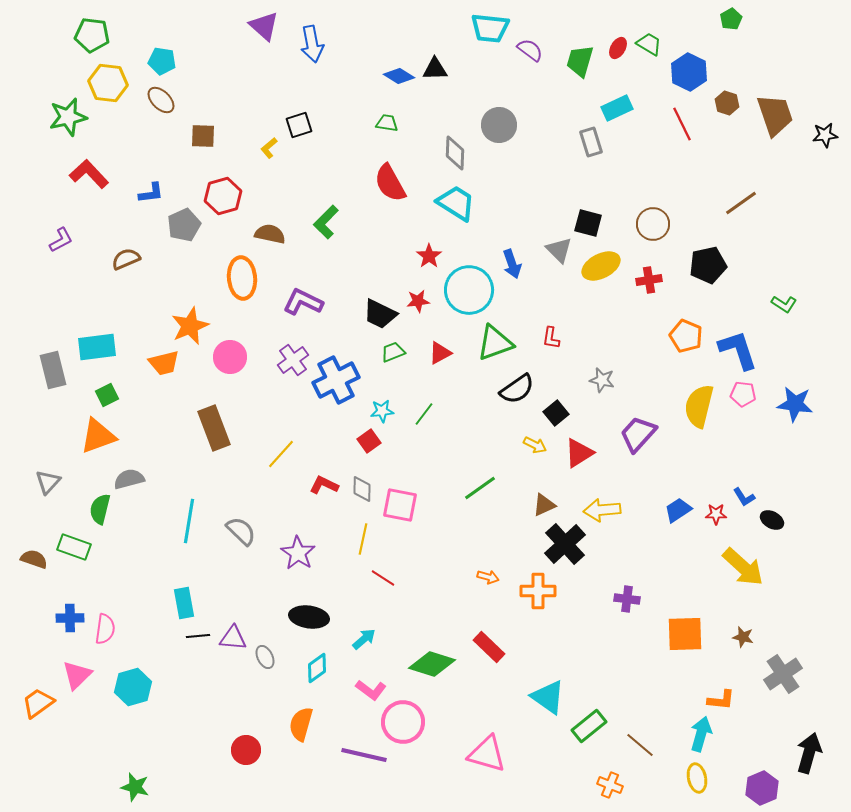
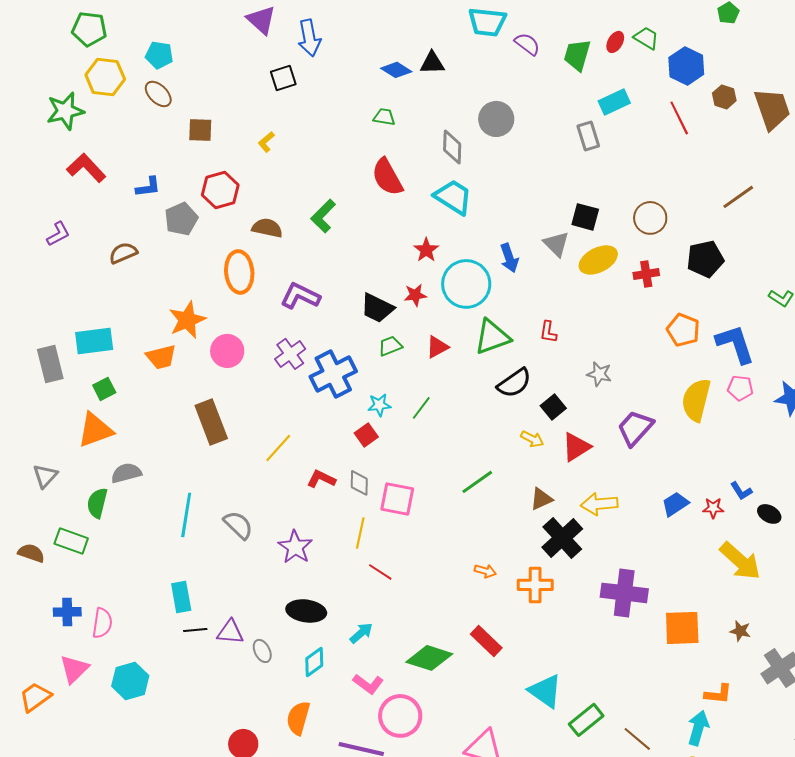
black square: (299, 125) -> (283, 78), moved
purple cross: (627, 599) -> (624, 593), size x1.8

